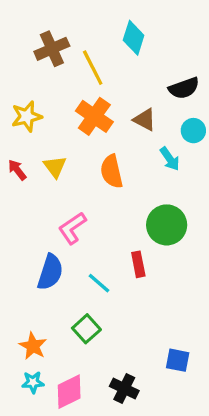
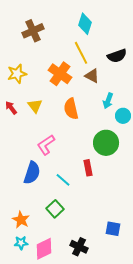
yellow line: (93, 68) -> (81, 53), moved
cyan circle: (193, 131) -> (123, 116), moved
cyan arrow: (170, 159) -> (108, 101), turned 56

